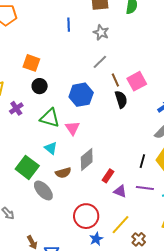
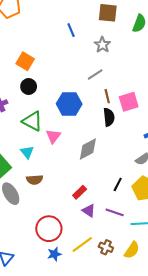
blue line: (69, 25) -> (71, 30), turned -32
gray diamond: (87, 159) -> (88, 149), moved
brown cross: (139, 239) -> (106, 247), moved, turned -32

